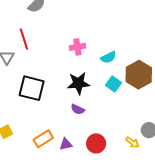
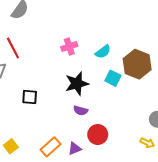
black square: (32, 88) -> (30, 97), size x0.6
yellow arrow: (132, 142) -> (147, 143), moved
red circle: (96, 143) -> (98, 135), moved

